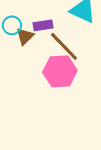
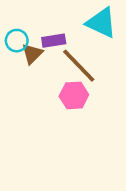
pink hexagon: (60, 71) -> (74, 95), size x0.7

